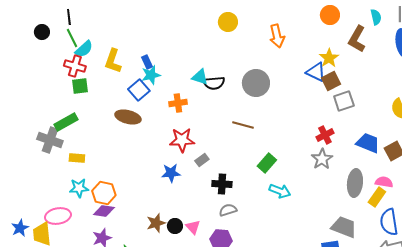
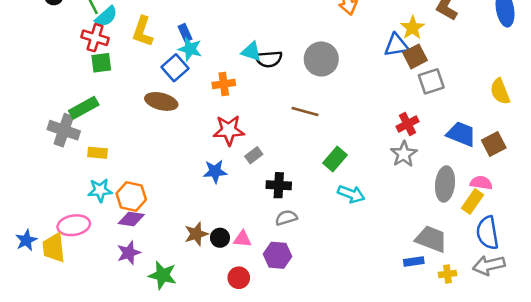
blue triangle: (316, 72) -> (396, 45), turned -35
cyan star: (151, 75) -> (190, 49), turned 30
pink triangle: (193, 227) -> (242, 239), turned -42

